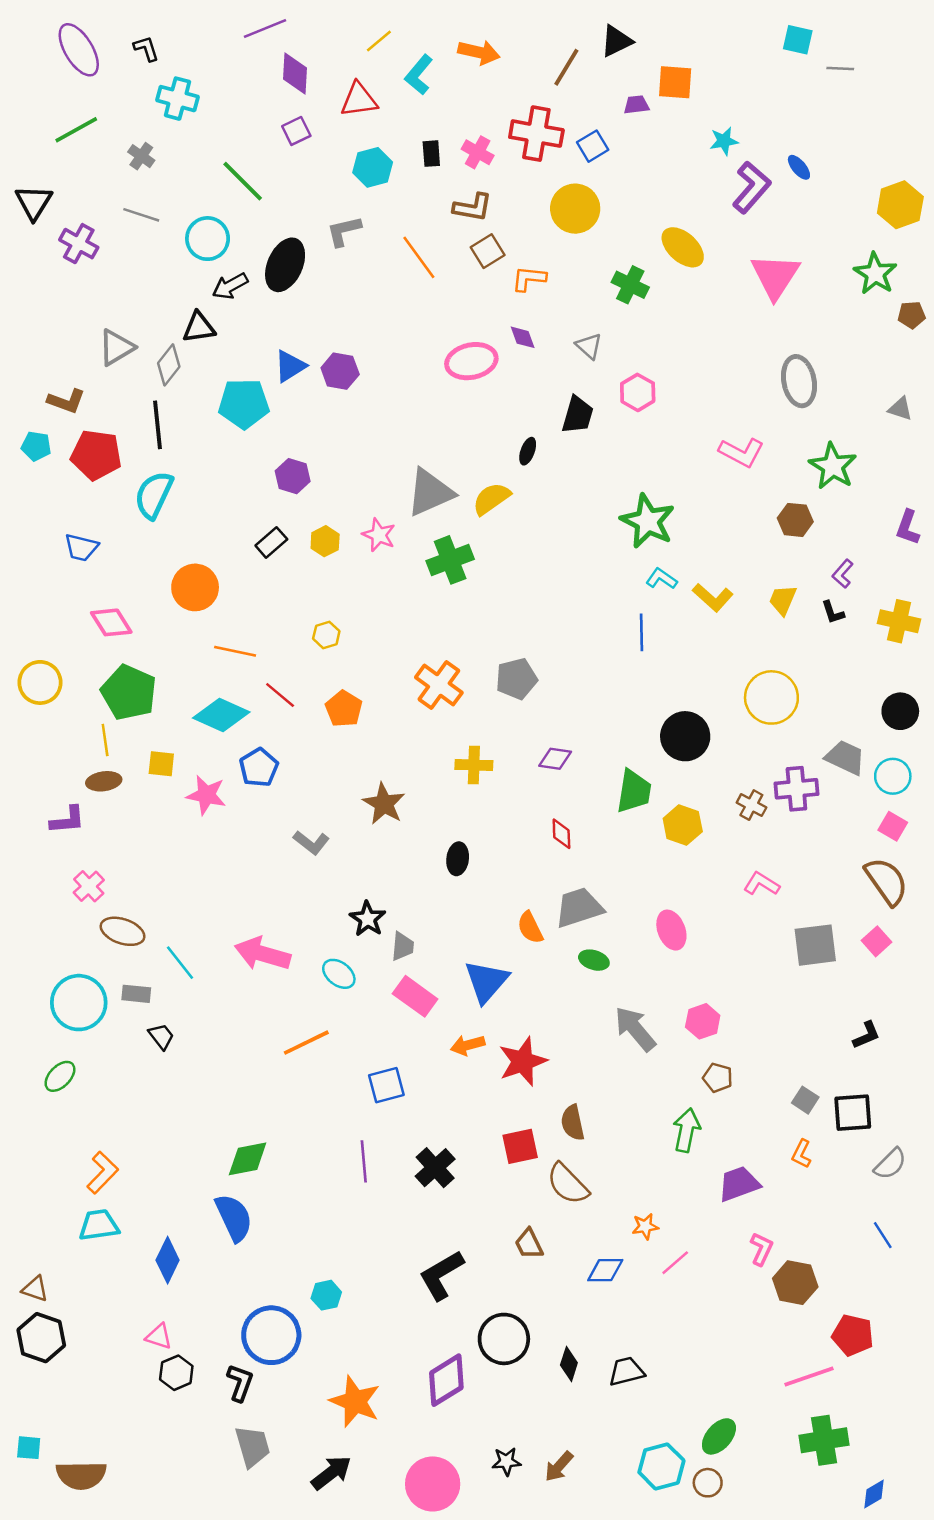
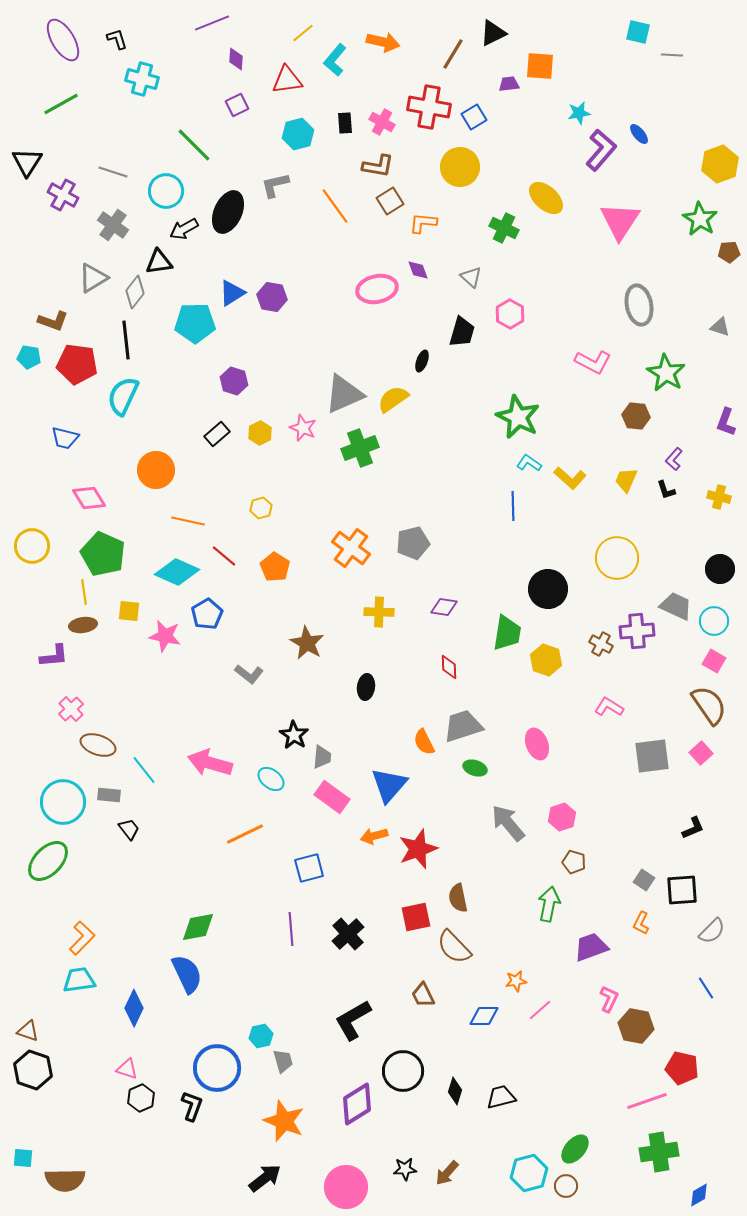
purple diamond: (295, 74) -> (236, 59), size x0.7
gray cross: (141, 156) -> (113, 225), moved, size x1.4
yellow cross: (899, 621) -> (719, 497), size x0.7
green ellipse: (60, 1076) -> (48, 861), size x1.6
gray trapezoid: (253, 1446) -> (283, 1061), moved, size x0.7

